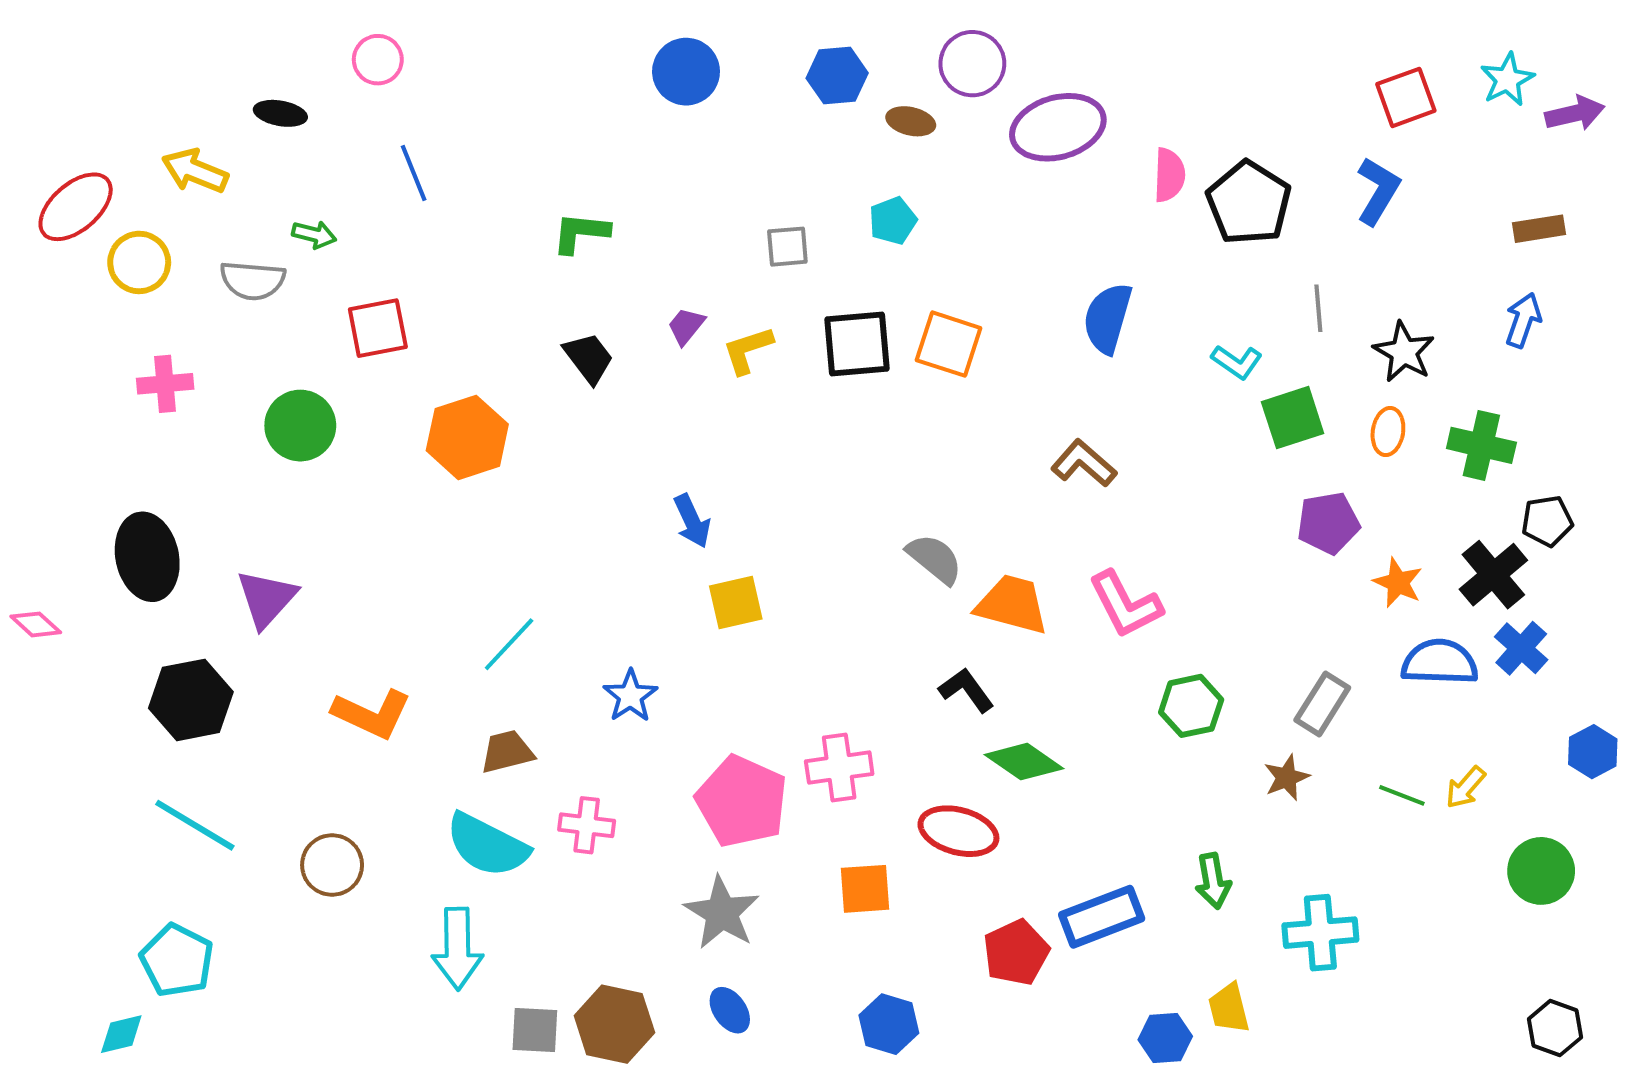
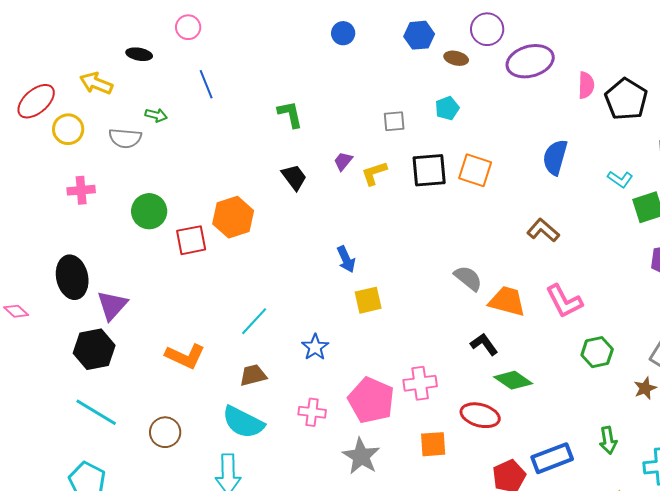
blue circle: (686, 72) -> (343, 33), size x0.7
green L-shape: (581, 233) -> (290, 114), turned 72
red square: (378, 328) -> (191, 240), moved
purple triangle: (266, 599) -> (112, 305), moved
pink cross: (587, 825) -> (312, 412), moved

